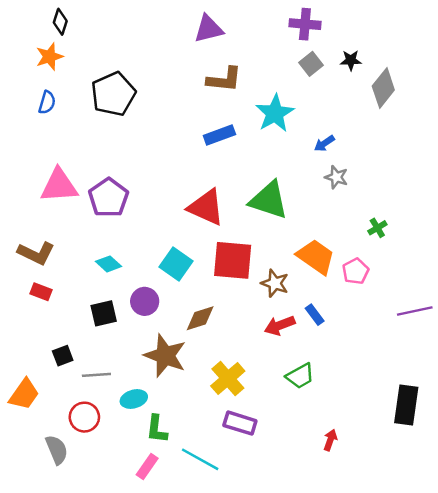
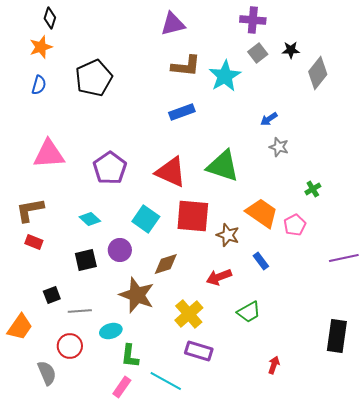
cyan star: (275, 113) -> (225, 76), moved
purple pentagon: (108, 198) -> (110, 168), moved
brown L-shape: (36, 253) -> (30, 210), turned 144
red arrow: (280, 325) -> (219, 277), moved

